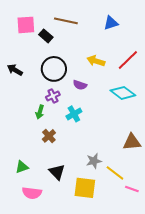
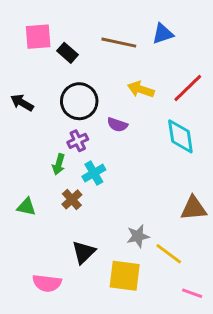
brown line: (66, 21) -> (119, 43), moved
cyan diamond: (123, 93) -> (180, 136), turned 45
cyan cross: (74, 114) -> (94, 173), moved
green triangle: (22, 167) -> (26, 207), moved, turned 32
black triangle: (57, 172) -> (84, 252), turned 30
pink line: (132, 189) -> (192, 293), moved

